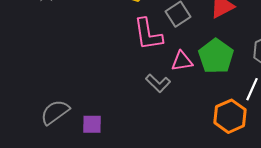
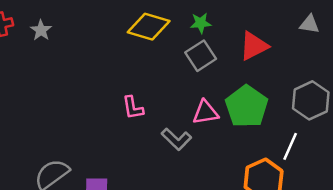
pink L-shape: (148, 34) -> (133, 108), moved, size x0.6

